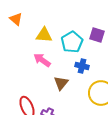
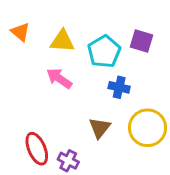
orange triangle: (16, 19) -> (20, 32), moved
brown triangle: (61, 83) -> (100, 128), moved

